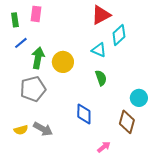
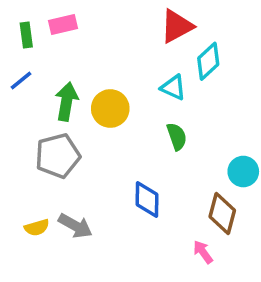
pink rectangle: (36, 14) -> (63, 25), turned 70
blue line: (21, 43) -> (21, 81), moved
pink arrow: (104, 147) -> (203, 252), moved, turned -88

